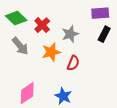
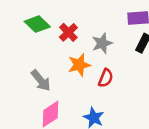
gray arrow: (20, 46) -> (41, 80), moved

